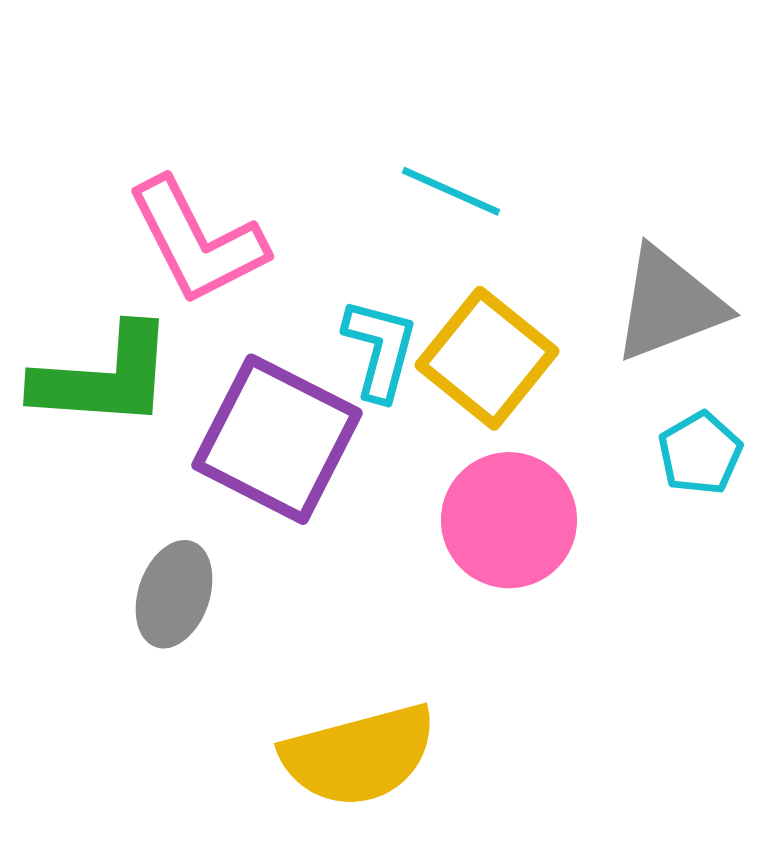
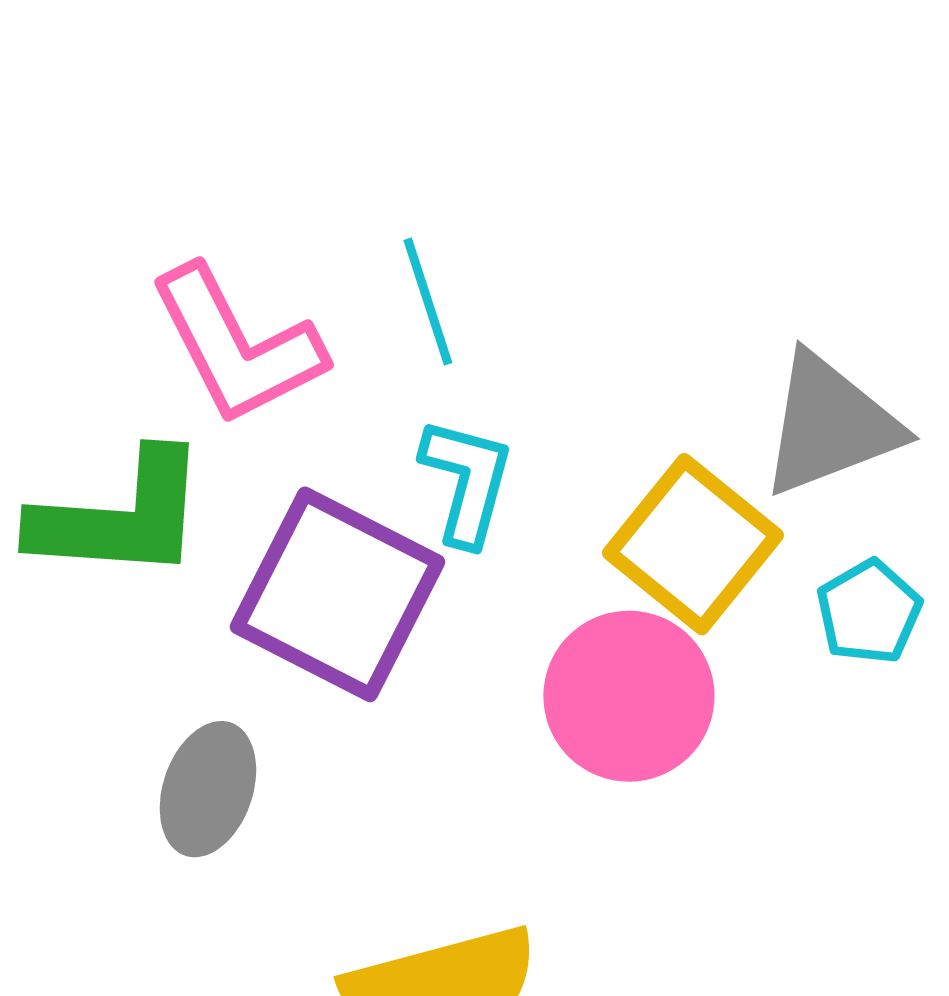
cyan line: (451, 191) -> (428, 302), moved, turned 48
yellow square: (487, 358) -> (693, 544), moved

